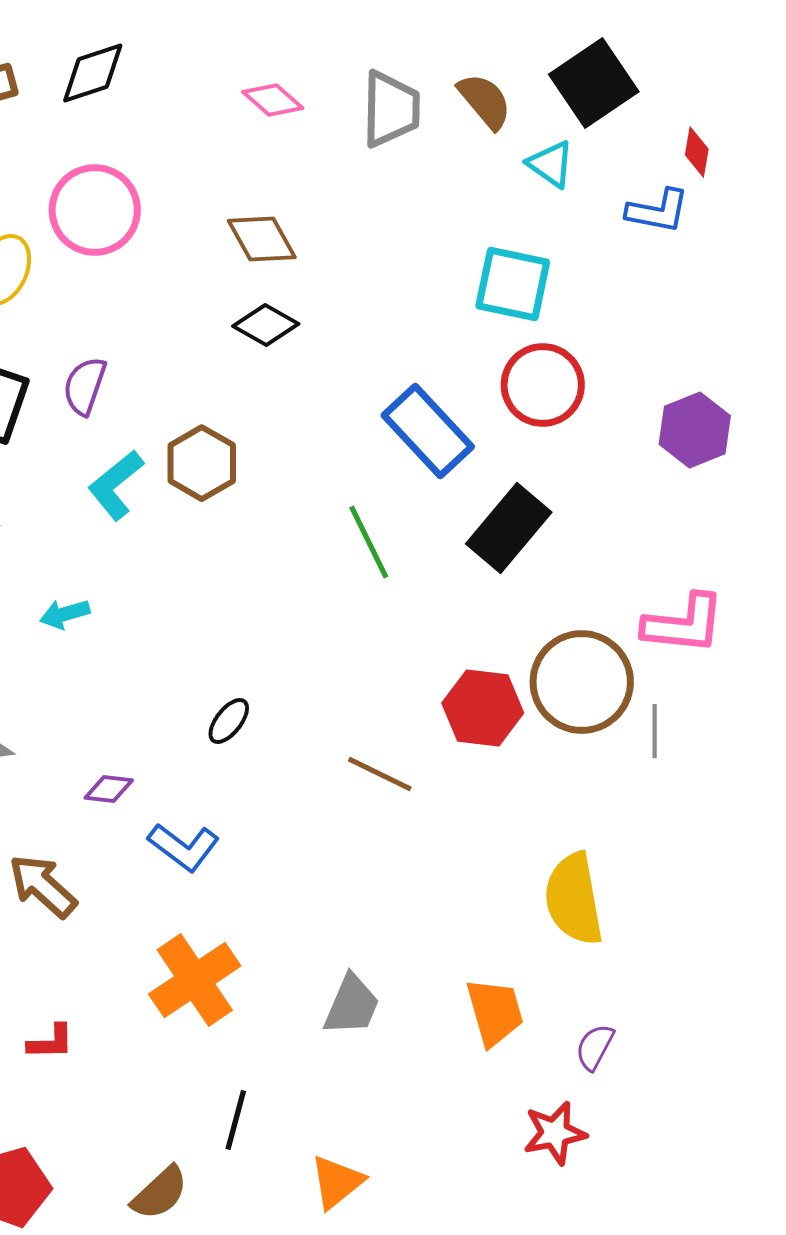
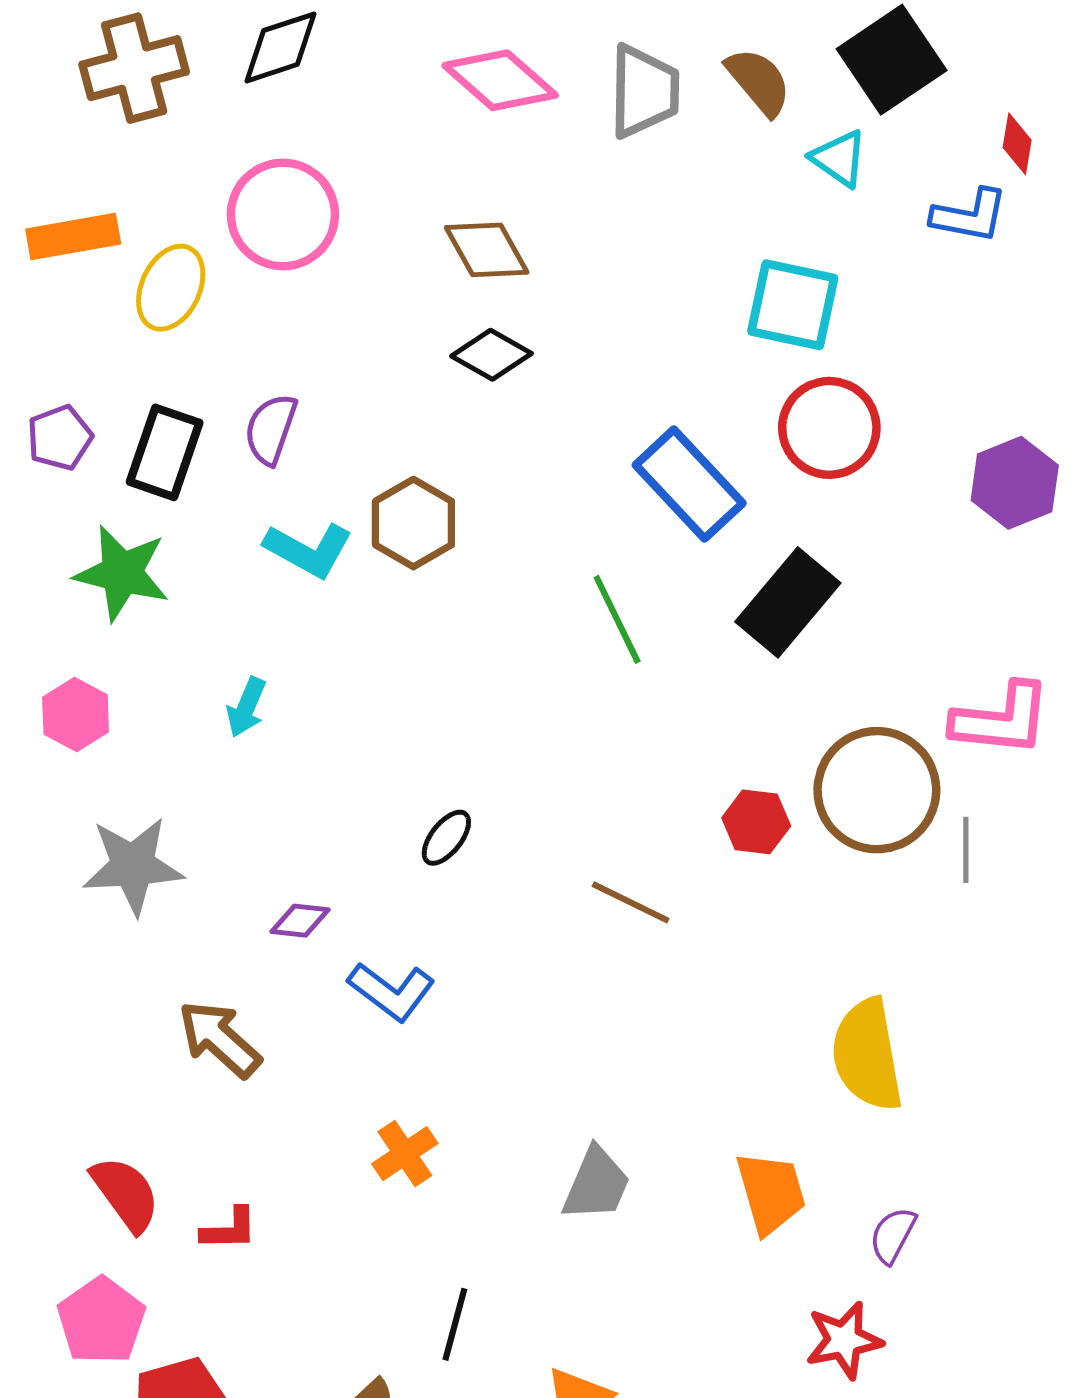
pink diamond: (273, 100) -> (500, 80), size x1.5
cyan L-shape: (116, 485) -> (309, 550), turned -112
cyan arrow: (65, 614) -> (246, 707), turned -51
red hexagon: (483, 708) -> (756, 822), size x0.7
orange cross: (195, 980) -> (405, 1154), size x0.6

